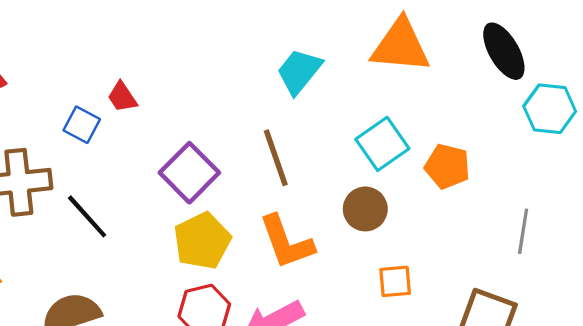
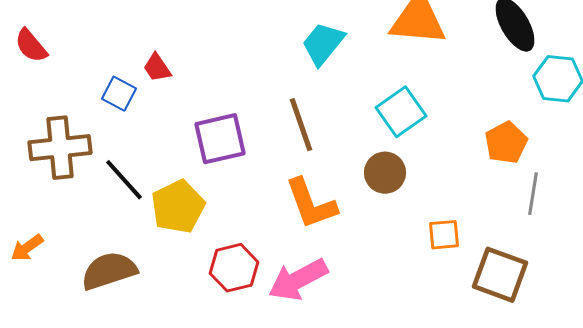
orange pentagon: (447, 166) -> (506, 143), moved, turned 30
purple square: (189, 173) -> (220, 139), turned 32
yellow pentagon: (202, 241) -> (178, 207), moved
orange square: (395, 281) -> (444, 235), moved

